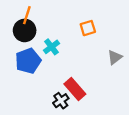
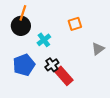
blue pentagon: (28, 61) -> (24, 65), moved
black cross: (61, 101) -> (52, 65), moved

